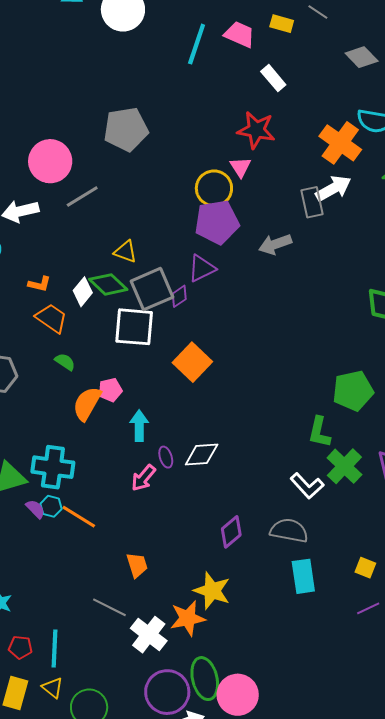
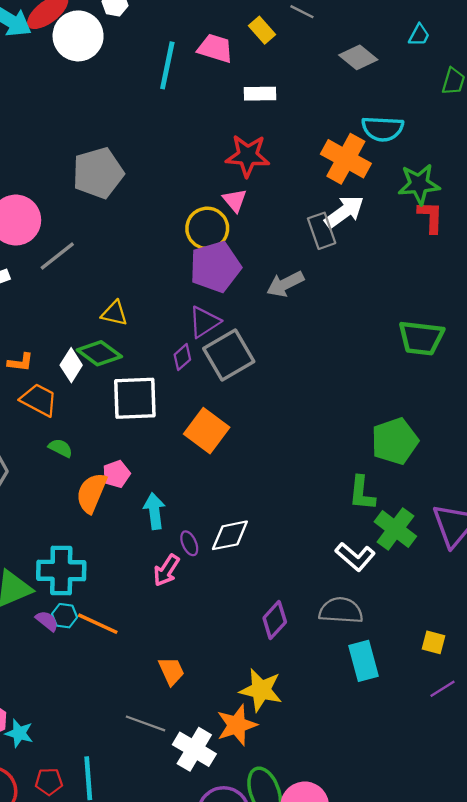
yellow rectangle: (282, 24) -> (262, 30), turned 40
white rectangle: (273, 78) -> (260, 94), turned -44
gray square: (152, 289) -> (229, 355), moved

